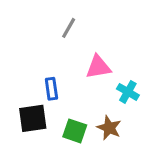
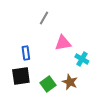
blue rectangle: (51, 89) -> (26, 53), moved
green square: (75, 131) -> (48, 84), turned 35

